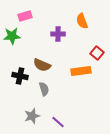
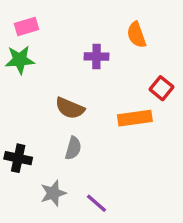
pink rectangle: (25, 16) -> (26, 26), moved
black cross: (20, 76) -> (18, 158), moved
gray semicircle: (44, 89) -> (73, 148), turned 32

